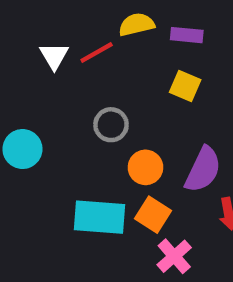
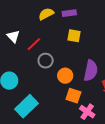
red line: (97, 53) -> (34, 44), moved
cyan rectangle: (99, 217) -> (27, 106), moved, turned -35

